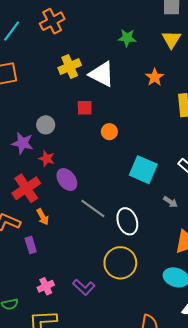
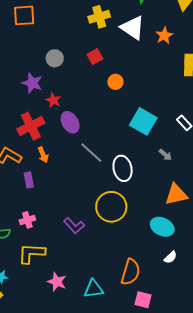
yellow cross: (70, 67) -> (99, 17), moved
white triangle: (102, 74) -> (133, 28), moved
red square: (85, 108) -> (95, 57), turned -35
gray circle: (46, 125) -> (55, 58), moved
pink cross: (46, 286) -> (27, 220), moved

